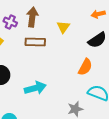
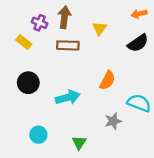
orange semicircle: (85, 67) -> (107, 80), moved

